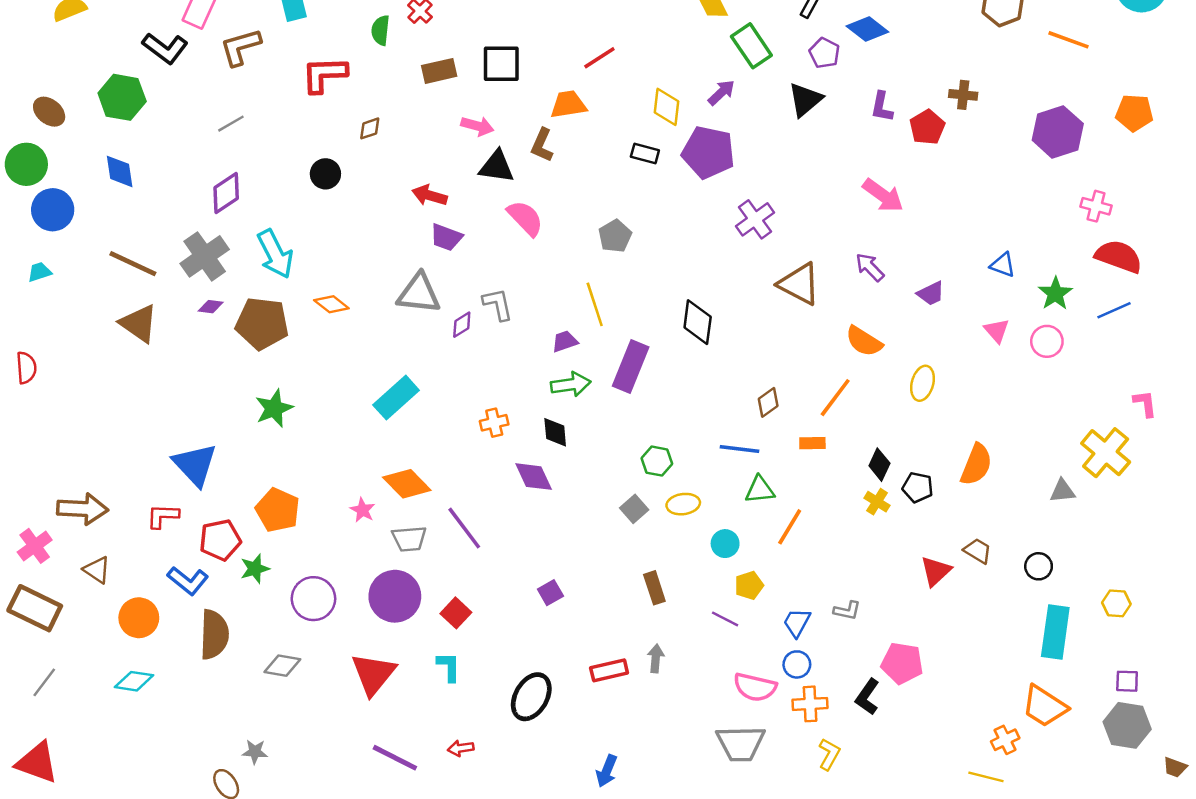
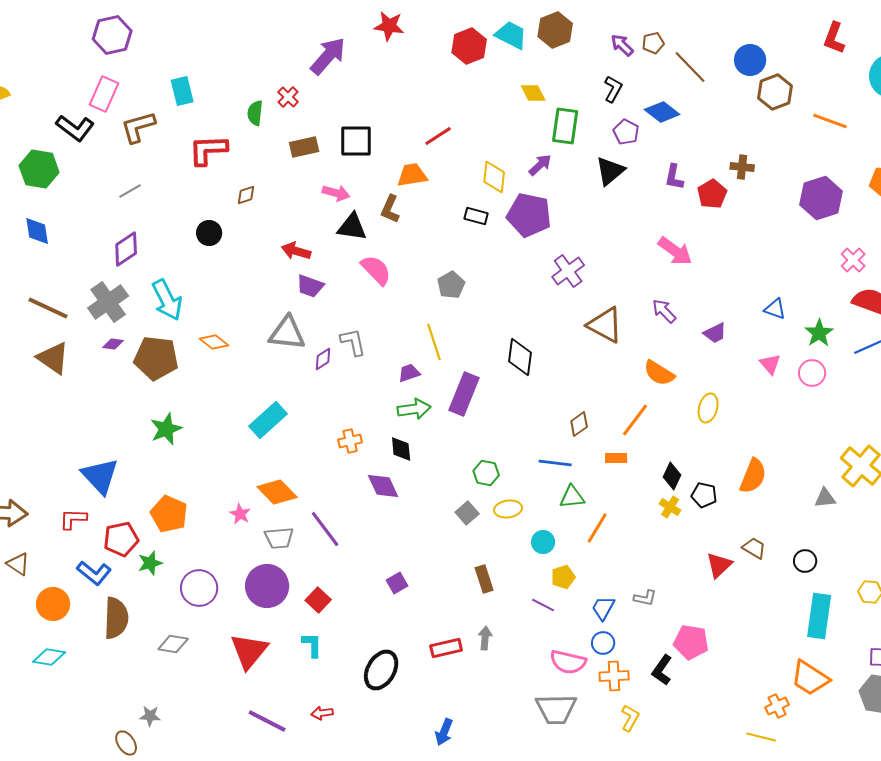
green rectangle: (751, 46) -> (565, 126), turned 42
pink cross: (1096, 206) -> (853, 260), turned 30

